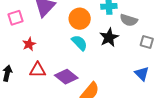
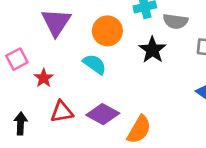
pink square: (15, 18) -> (17, 59), moved
cyan semicircle: (79, 43) -> (95, 64), moved

